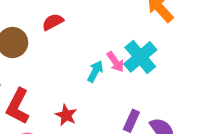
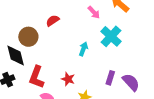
pink arrow: (115, 62) -> (94, 12), moved

